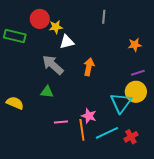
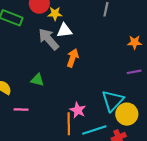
gray arrow: (53, 65) -> (49, 39), moved
orange arrow: (89, 67) -> (73, 58), moved
yellow circle: (136, 92) -> (127, 114), moved
pink line: (61, 122) -> (21, 109), moved

